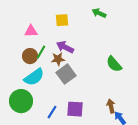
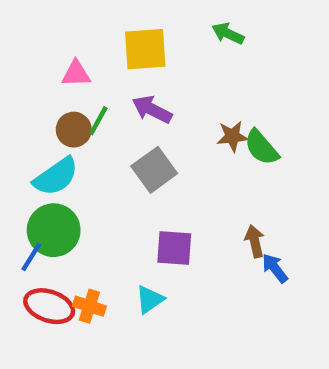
yellow square: (62, 20) -> (145, 49), size x1.5
brown star: (58, 59) -> (232, 136), moved
cyan semicircle: (34, 77) -> (56, 177), moved
blue line: (52, 112) -> (31, 257), moved

